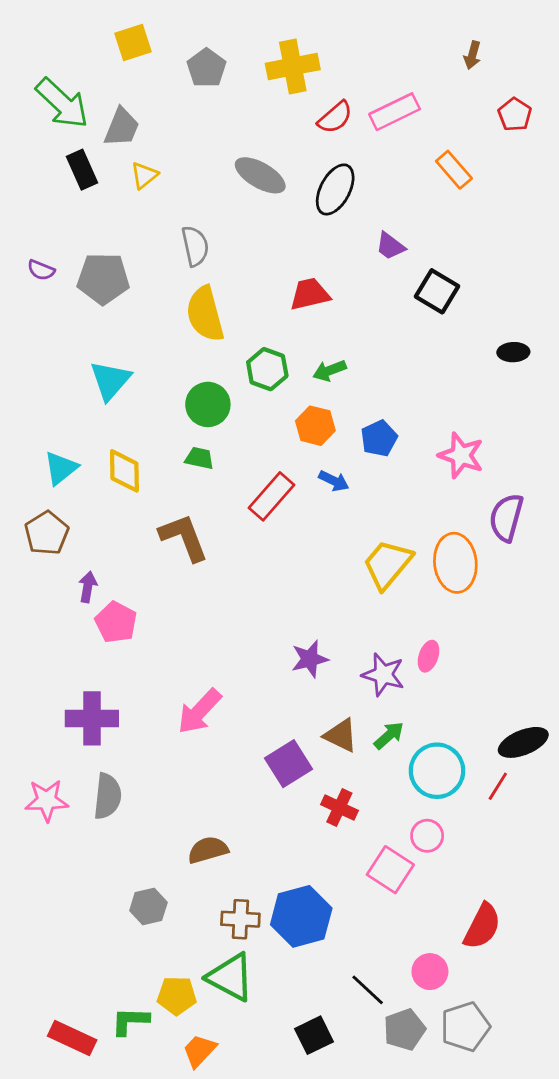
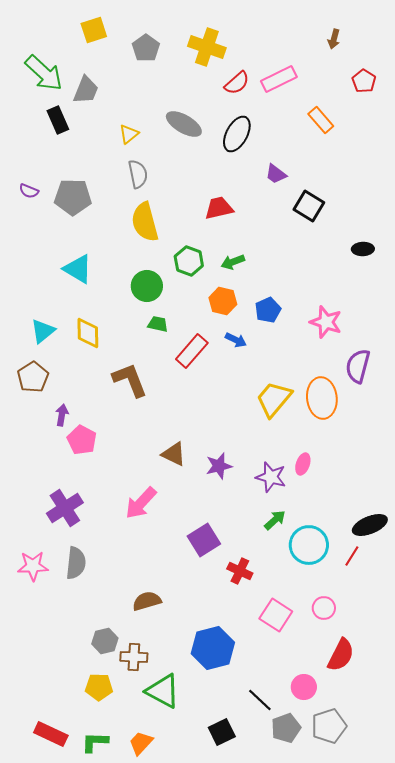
yellow cross: (293, 66) -> (207, 47), turned 30
yellow triangle: (144, 175) -> (129, 134), moved
cyan triangle: (110, 380) -> (78, 269), turned -40
green trapezoid: (199, 458) -> (158, 324), moved
purple cross: (92, 718) -> (65, 508), turned -33
brown triangle: (341, 735) -> (174, 454), moved
pink circle: (427, 836) -> (324, 608), moved
brown cross: (240, 919) -> (134, 657), moved
yellow pentagon: (177, 996) -> (99, 687), moved
green L-shape: (130, 1021) -> (95, 742), moved

